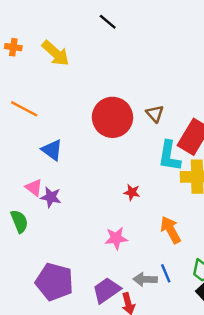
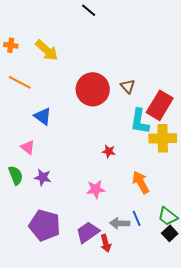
orange cross: (13, 47) -> (11, 45), moved
yellow arrow: (56, 53) -> (47, 50), moved
purple star: (51, 197) -> (43, 177), moved

